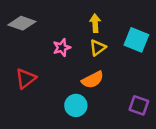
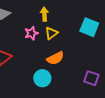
yellow arrow: (95, 23) -> (44, 14), moved
yellow triangle: (98, 48) -> (51, 33), moved

